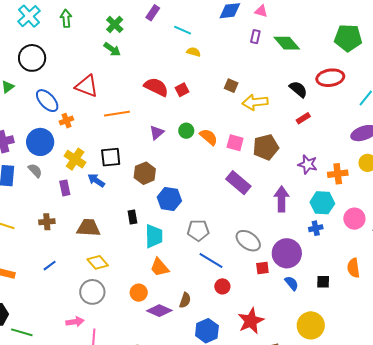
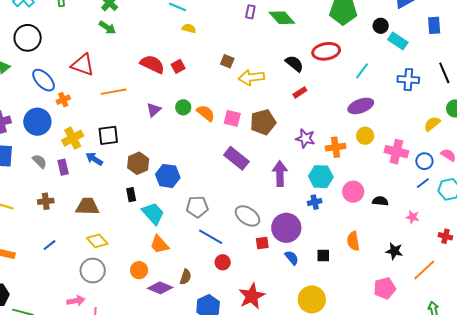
yellow cross: (75, 159) -> (73, 138), turned 30
gray semicircle: (35, 171) -> (40, 161), moved
brown hexagon: (145, 173) -> (138, 163), moved
cyan trapezoid: (154, 236) -> (153, 213), turned -40

